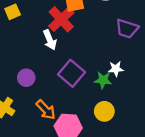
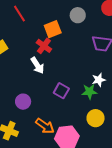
red cross: (61, 19) -> (44, 46), size x0.7
purple square: (72, 73) -> (61, 91), size x0.7

